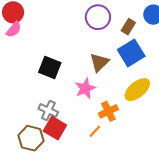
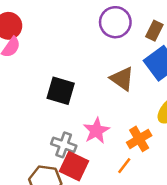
brown triangle: (99, 62) -> (122, 79), turned -35
pink star: (85, 88) -> (96, 131), moved

